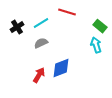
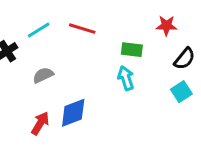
cyan line: (41, 23) -> (39, 30), moved
green rectangle: (100, 26) -> (132, 50), turned -32

